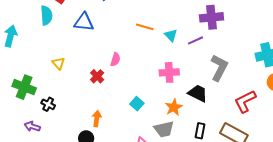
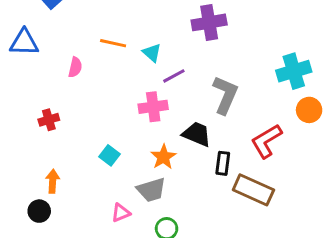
purple line: (195, 40) -> (174, 76), moved
pink semicircle: (115, 59) -> (75, 67), moved
red cross: (97, 76) -> (49, 120), turned 32
black rectangle: (200, 131) -> (223, 163), moved

